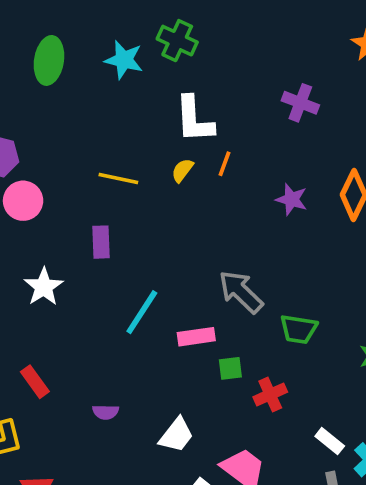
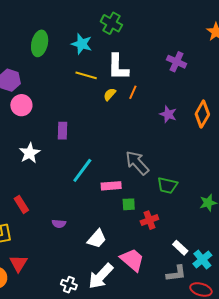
green ellipse: (49, 60) -> (40, 43), moved
cyan star: (124, 60) -> (82, 44), moved
yellow line: (118, 178) -> (86, 75), moved

